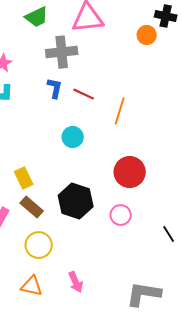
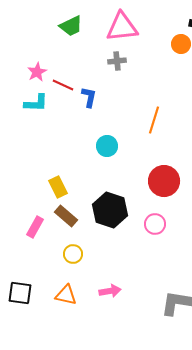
gray cross: (62, 52) -> (117, 61), moved, size x0.6
red line: (84, 94) -> (63, 85), moved
yellow circle: (39, 245) -> (73, 254), size x0.7
pink arrow: (76, 282) -> (110, 291), turned -75

